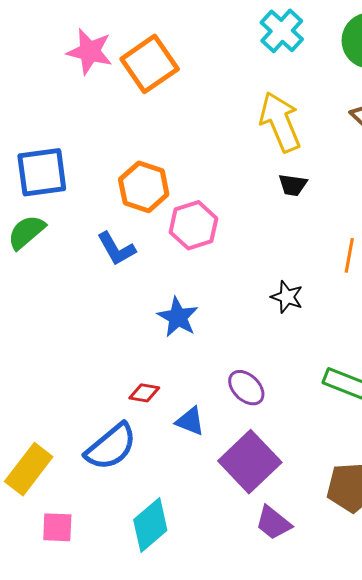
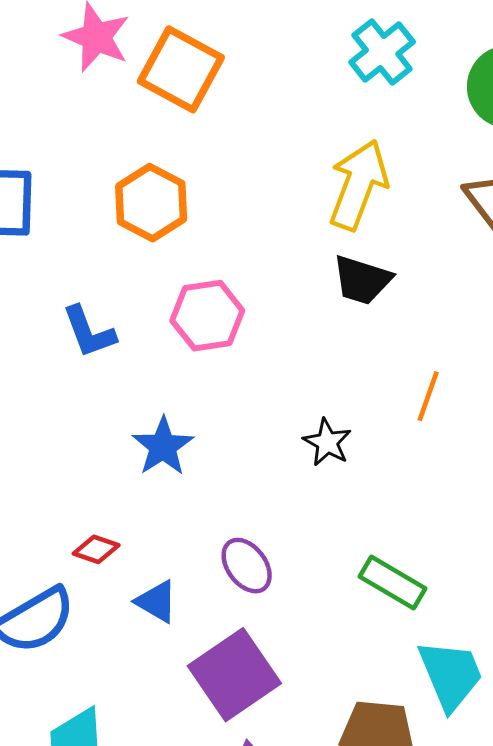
orange square: (150, 64) -> (181, 69), turned -36
yellow arrow: (280, 122) -> (358, 185), turned 34
black trapezoid: (293, 185) -> (362, 280), size x1.4
orange hexagon: (144, 187) -> (151, 203), moved

